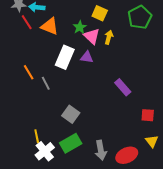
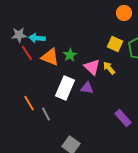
yellow square: (100, 13) -> (115, 44), moved
green star: (80, 27) -> (70, 55), moved
yellow arrow: (109, 37) -> (109, 68), turned -56

